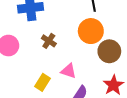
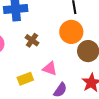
yellow rectangle: (43, 82) -> (25, 79), turned 35

